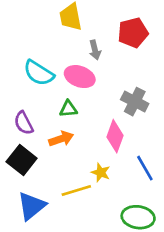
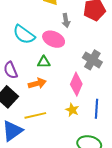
blue line: (145, 168) -> (97, 109), turned 30
yellow star: (101, 173) -> (72, 110), moved
yellow line: (76, 190) -> (35, 115), moved

